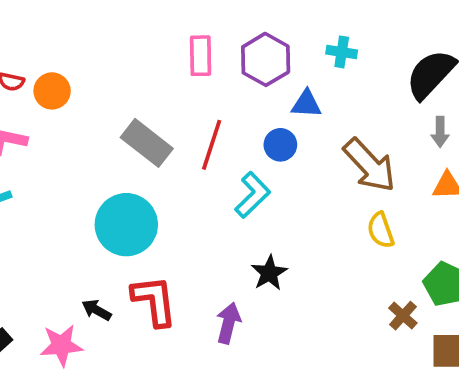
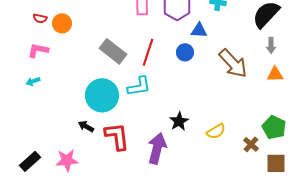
cyan L-shape: (253, 195) -> (139, 86), moved, turned 35
yellow semicircle: (381, 230) -> (216, 131), moved, turned -102
black arrow: (97, 310) -> (86, 126), moved
purple arrow: (228, 323) -> (157, 148), size x1.4

